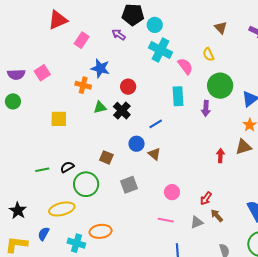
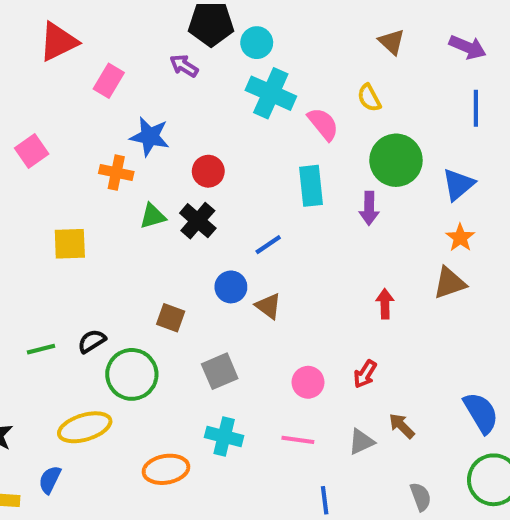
red arrow: (220, 156) -> (385, 304), moved
red arrow: (206, 198) -> (365, 374), moved
cyan cross: (76, 243) -> (224, 436), moved

